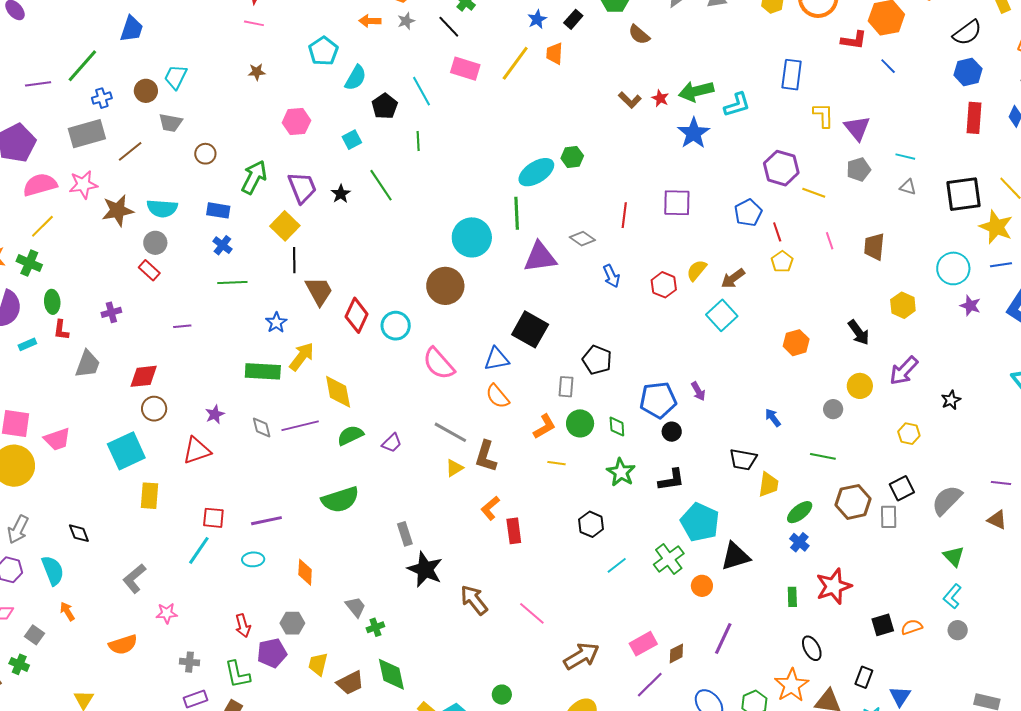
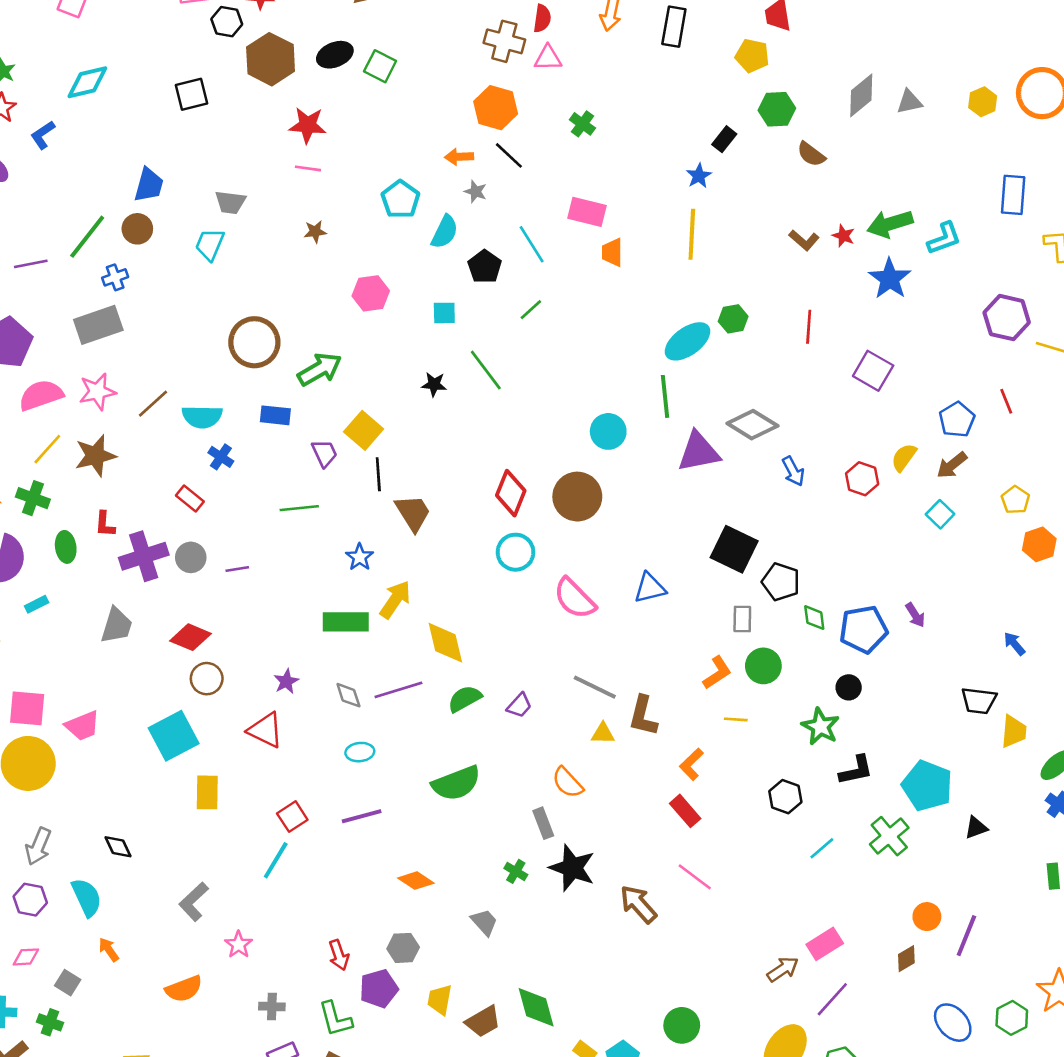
blue star: (537, 19) -> (699, 176), moved
gray star: (406, 21) -> (476, 192), moved, turned -30
black line: (449, 27) -> (509, 155), moved
orange trapezoid: (554, 53) -> (612, 252), moved
yellow line: (515, 63) -> (692, 234), moved, turned -30
brown circle: (146, 91) -> (137, 229), moved
gray trapezoid: (171, 123) -> (230, 202), moved
cyan square: (352, 140) -> (444, 313), turned 30
green line: (418, 141) -> (531, 310), turned 54
brown line: (130, 151) -> (153, 404), moved
brown circle: (205, 154) -> (254, 342), size x1.8
green arrow: (254, 177) -> (320, 369), turned 36
purple trapezoid: (302, 188) -> (324, 453), moved, size x0.7
black star: (341, 194) -> (434, 384), turned -30
purple square: (677, 203) -> (873, 371), turned 32
brown star: (118, 210) -> (95, 456), moved
blue pentagon: (748, 213) -> (957, 420), moved
red line: (624, 215) -> (809, 327), moved
cyan circle: (472, 237) -> (608, 431), size x0.7
gray diamond: (582, 239) -> (752, 425), size x1.5
gray circle: (155, 243) -> (191, 557), moved
blue cross: (222, 245) -> (221, 457), moved
yellow pentagon: (782, 262) -> (1015, 500), moved
purple cross: (111, 312) -> (144, 556), size x1.8
red diamond: (357, 315) -> (511, 493), moved
cyan square: (722, 315) -> (940, 514), size x0.7
black square: (530, 329) -> (734, 549), moved
red L-shape: (61, 330) -> (105, 524), moved
red diamond: (144, 376) -> (191, 637), turned 32
orange semicircle: (498, 396) -> (568, 783), moved
green diamond: (617, 427) -> (814, 618), moved
black circle: (672, 432) -> (849, 687), moved
red triangle: (197, 451) -> (265, 730), turned 48
yellow triangle: (454, 468) -> (603, 733), turned 36
black L-shape: (671, 480) -> (856, 770), moved
orange L-shape: (490, 508) -> (692, 764), moved
red square: (213, 518) -> (292, 817), turned -35
red rectangle: (514, 531) -> (685, 811), turned -30
black triangle: (735, 556) -> (976, 828), size x0.6
cyan ellipse: (253, 559) -> (360, 752), moved
orange diamond: (305, 572) -> (416, 881), turned -56
orange circle: (702, 586) -> (927, 917), moved
pink star: (167, 613) -> (239, 945), turned -30
pink line: (532, 613) -> (695, 877), moved
green cross: (375, 627) -> (516, 871), moved, turned -36
pink rectangle: (643, 644) -> (825, 944), moved
brown arrow: (582, 656) -> (783, 969), size x0.7
purple line: (650, 685) -> (832, 999), moved
green circle: (502, 695) -> (682, 1025), size x1.4

